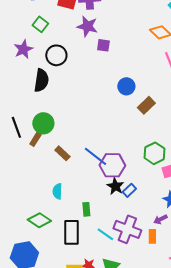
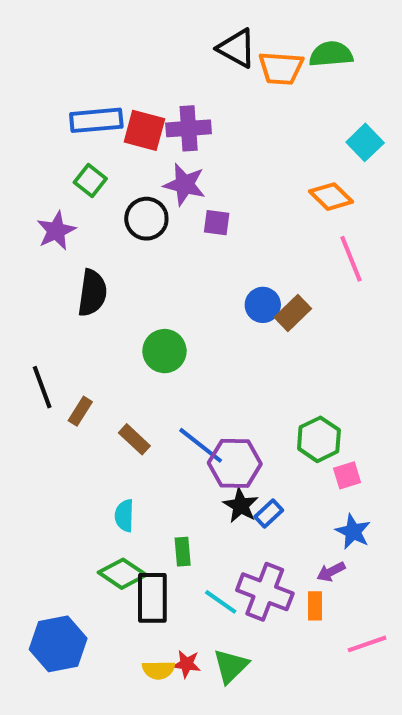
black circle: (56, 55) -> (146, 219), moved
brown rectangle: (146, 105) -> (293, 313), moved
green circle: (43, 123) -> (164, 351), moved
green diamond: (39, 220) -> (122, 574), moved

